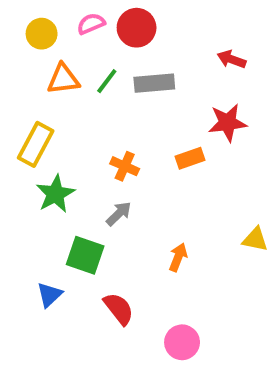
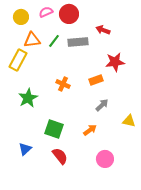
red arrow: (231, 59) -> (103, 30), moved
yellow rectangle: (36, 144) -> (18, 60), moved
gray arrow: (119, 214) -> (102, 105), moved
green square: (85, 255) -> (54, 129), moved
orange arrow: (178, 257) -> (90, 130), turned 32
pink circle: (182, 342) -> (105, 159), moved

